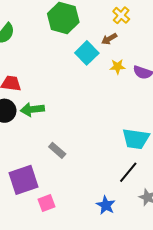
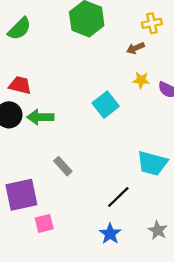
yellow cross: (121, 15) -> (152, 23), turned 30
cyan square: (87, 53) -> (106, 105), moved
black line: (128, 172) -> (118, 197), moved

